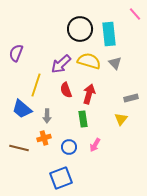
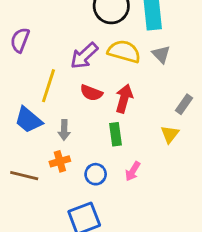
red semicircle: (66, 90) -> (91, 93), turned -49
gray rectangle: (131, 98) -> (184, 104), turned -40

